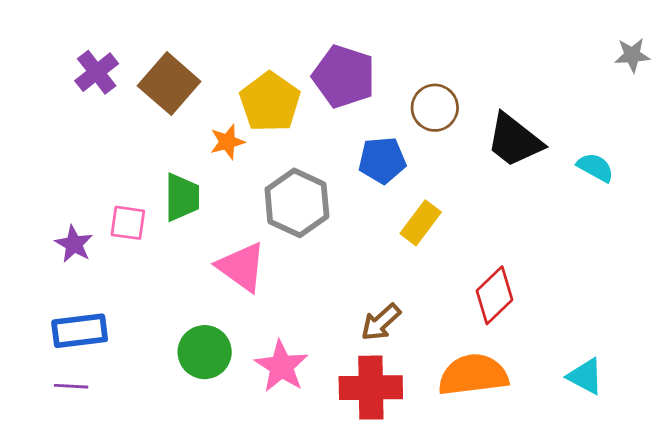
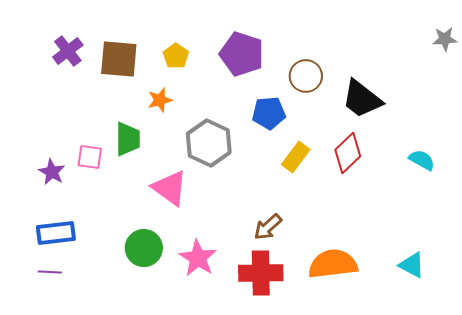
brown square: (169, 84) -> (119, 59), turned -36
yellow pentagon: (270, 102) -> (176, 56), moved, size x0.6
cyan semicircle: (595, 167) -> (422, 160), moved
red diamond: (494, 295) -> (348, 153), moved

